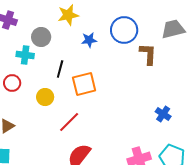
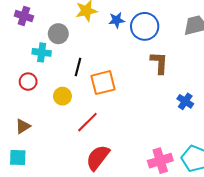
blue star: (89, 40) -> (117, 20), moved
brown L-shape: (148, 54) -> (159, 63), moved
blue cross: (163, 114) -> (185, 101), moved

